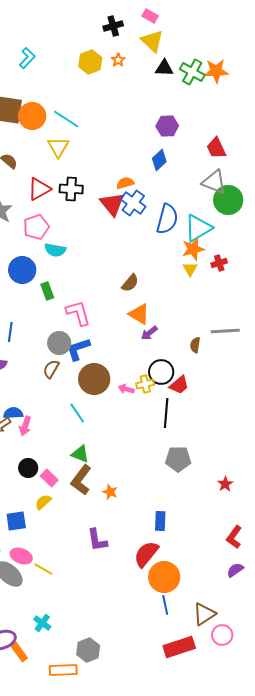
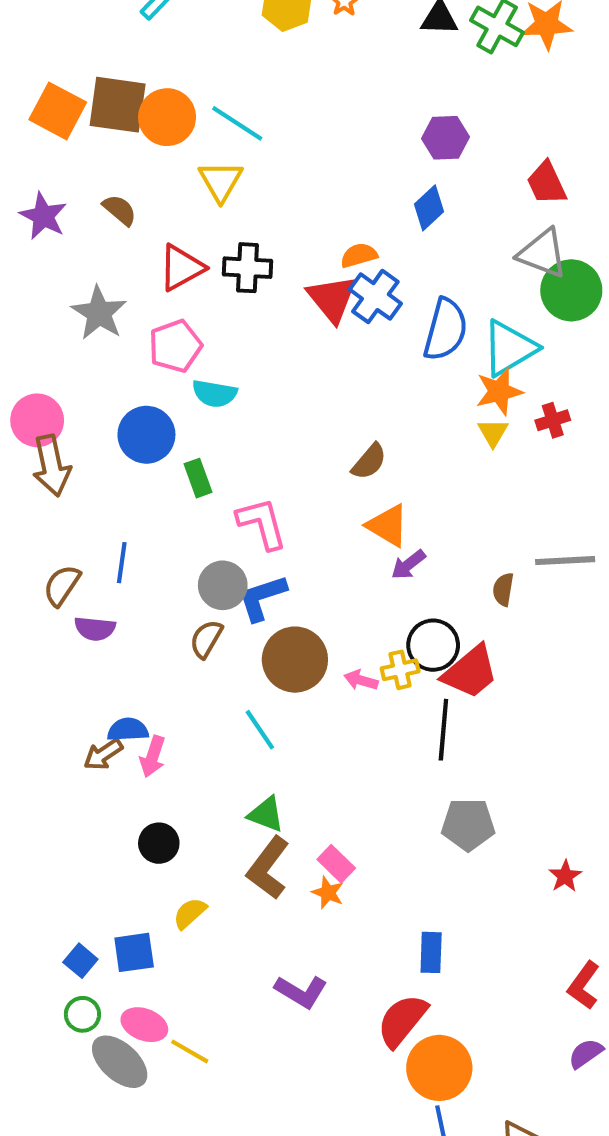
red trapezoid: (179, 385) -> (470, 672), size x1.4
pink rectangle: (49, 478) -> (336, 864), moved
purple L-shape: (97, 540) -> (301, 992), turned -50

